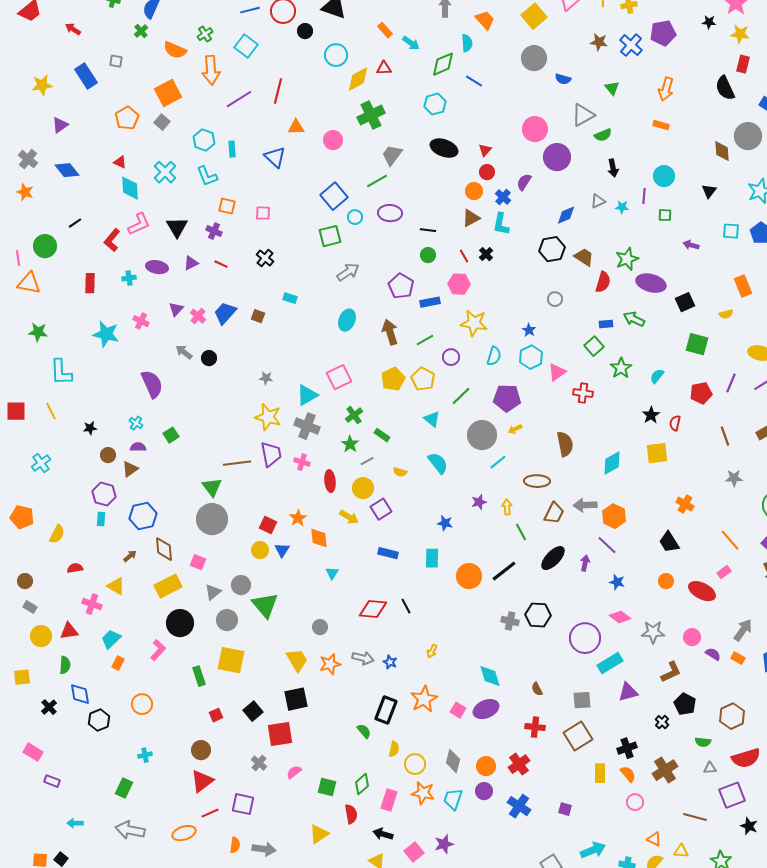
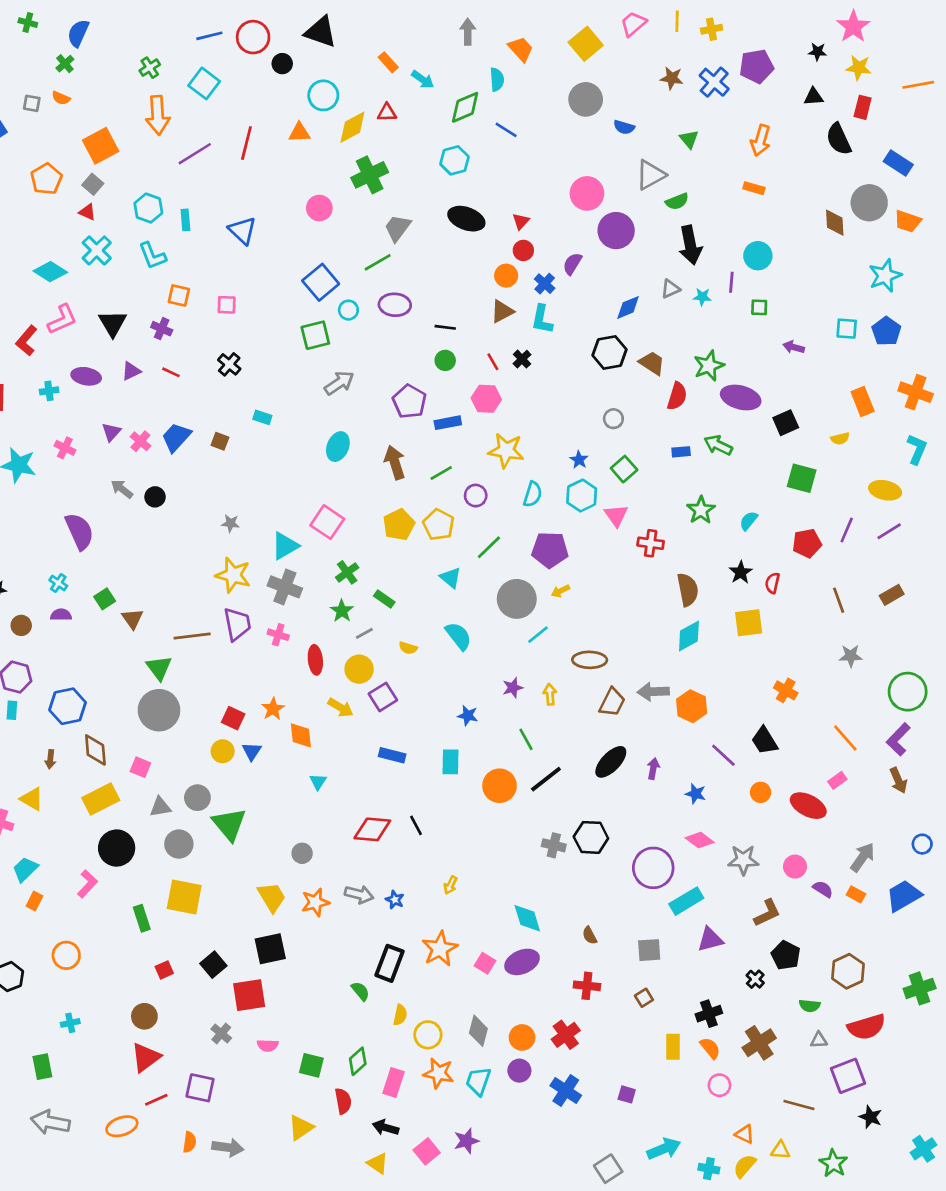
orange semicircle: (175, 50) -> (61, 98), moved, size x0.6
orange triangle: (296, 127) -> (299, 133), moved
red triangle: (120, 162) -> (87, 212), moved
black arrow: (613, 168) -> (690, 245), size x1.6
cyan diamond: (130, 188) -> (50, 272), turned -55
black triangle: (709, 191) -> (814, 97), moved, turned 49
green square: (594, 346) -> (624, 469), moved
pink triangle: (557, 372) -> (616, 515), turned -30
pink square: (339, 377) -> (327, 522), turned -30
brown semicircle: (565, 444) -> (688, 590), moved
brown triangle: (130, 469) -> (132, 619), moved, turned -30
green line: (521, 532) -> (526, 739), moved
purple line: (607, 545) -> (723, 755), moved
brown arrow: (130, 556) -> (50, 759), turned 136
gray triangle: (213, 592) -> (160, 807), turned 30
brown square: (578, 736) -> (644, 998), size x0.5
pink semicircle: (294, 772) -> (268, 1045), turned -140
green rectangle: (124, 788) -> (42, 1067), turned -36

